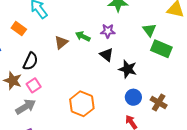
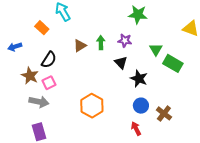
green triangle: (149, 30) -> (156, 49), moved
green arrow: (83, 36) -> (101, 43), turned 56
gray arrow: (26, 107) -> (39, 102), turned 36

